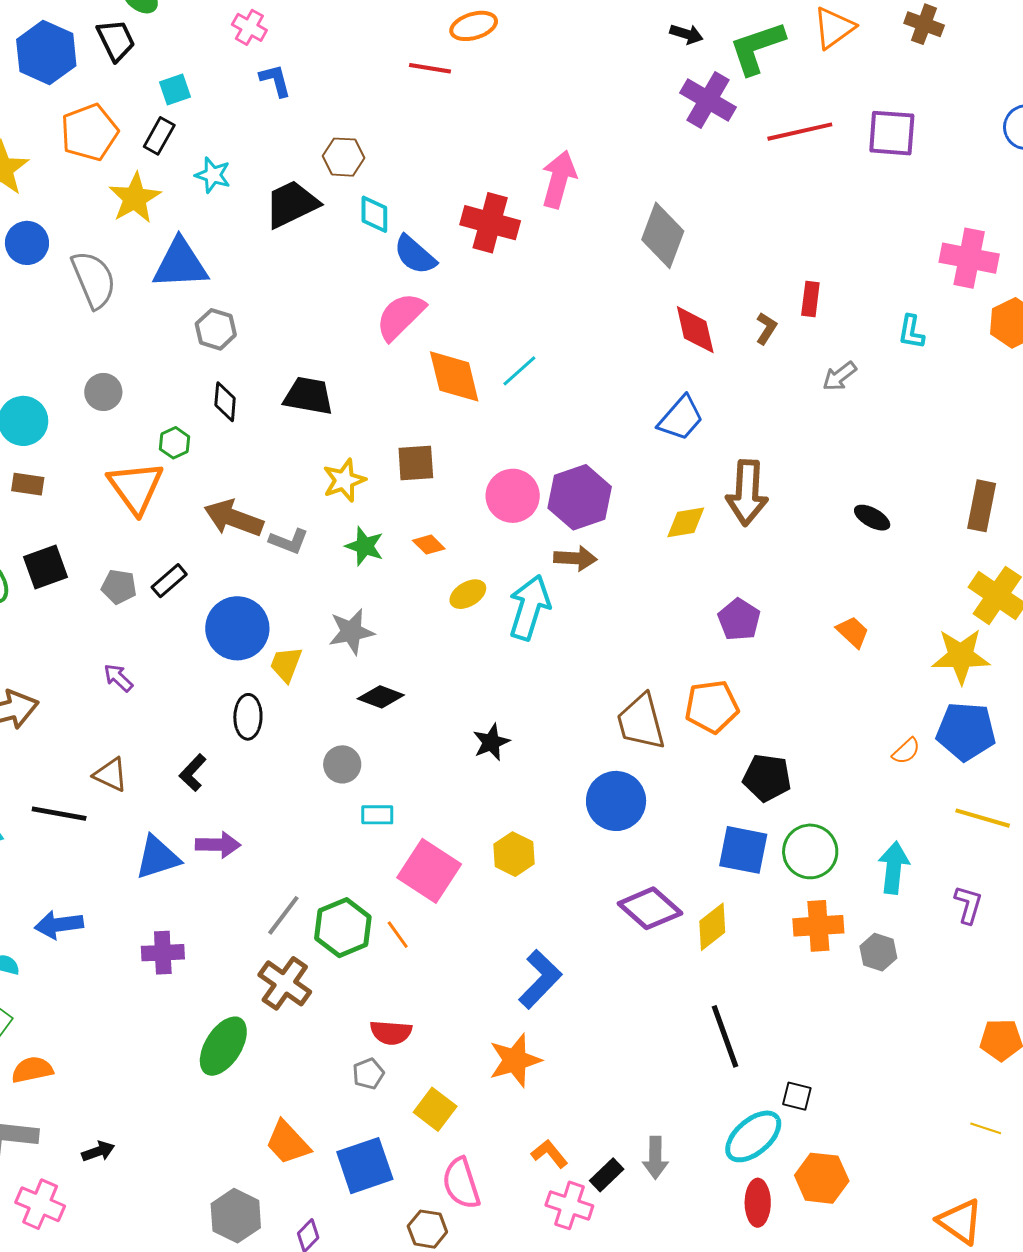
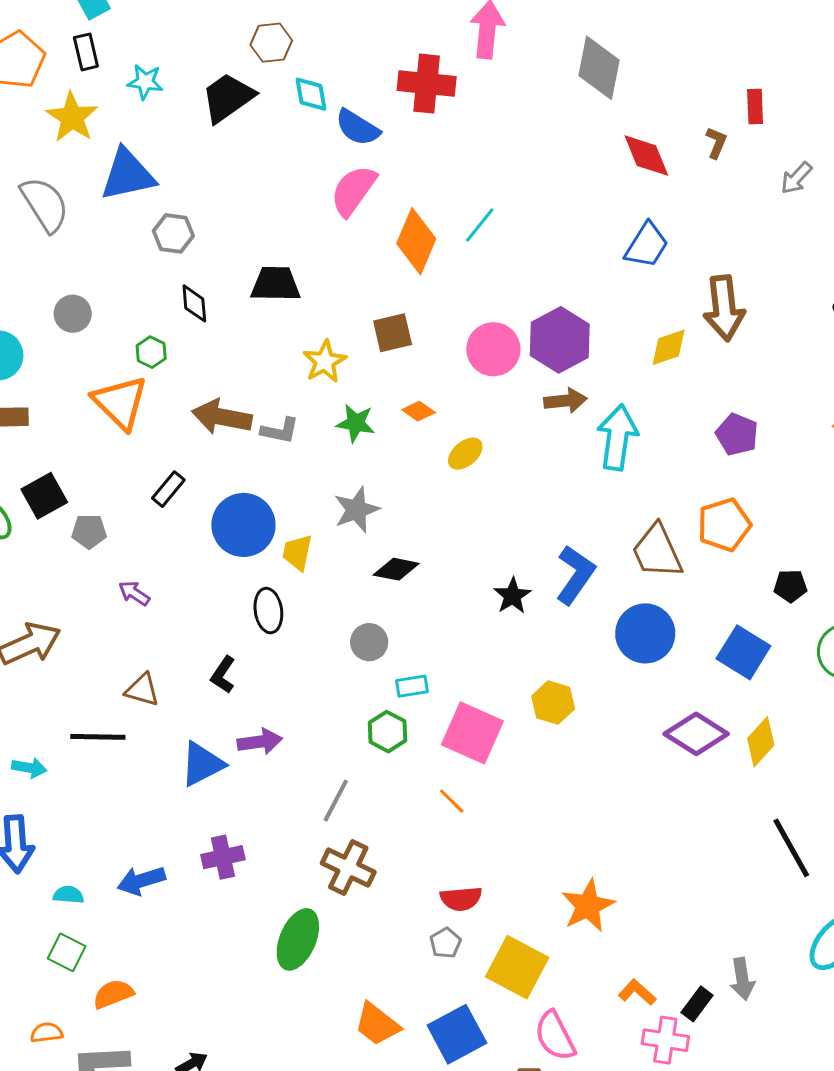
black rectangle: (159, 136) -> (86, 52), turned -33
orange diamond: (454, 376) -> (416, 241), turned 46
gray pentagon: (119, 587) -> (89, 531), moved
cyan arrow: (529, 608) -> (617, 437), moved
black pentagon: (767, 778) -> (790, 586), size x0.7
blue square: (743, 850) -> (743, 652), moved, turned 30
blue arrow: (59, 925) -> (141, 881), moved
green hexagon: (343, 928) -> (388, 732), moved, size x0.7
blue L-shape: (540, 979) -> (575, 575), moved
yellow square: (435, 1109) -> (517, 967), size x1.5

